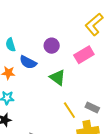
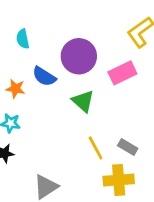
cyan semicircle: (11, 45) -> (23, 39), moved
purple circle: (52, 46) -> (79, 56), size x1.6

